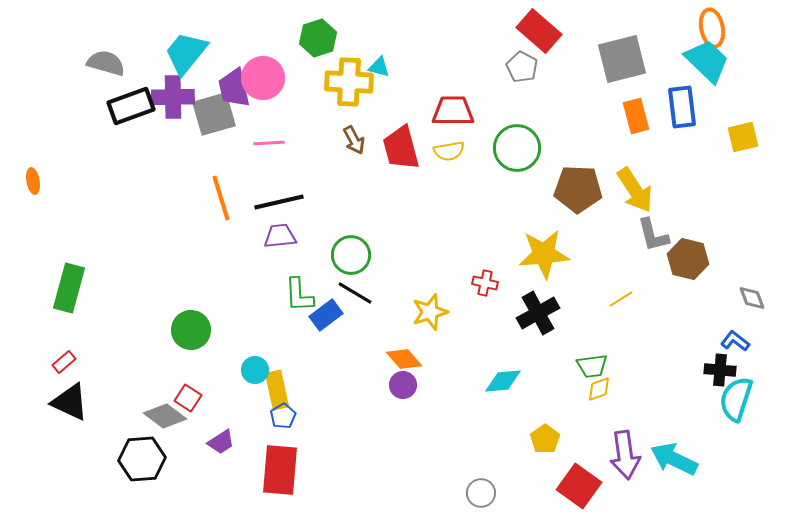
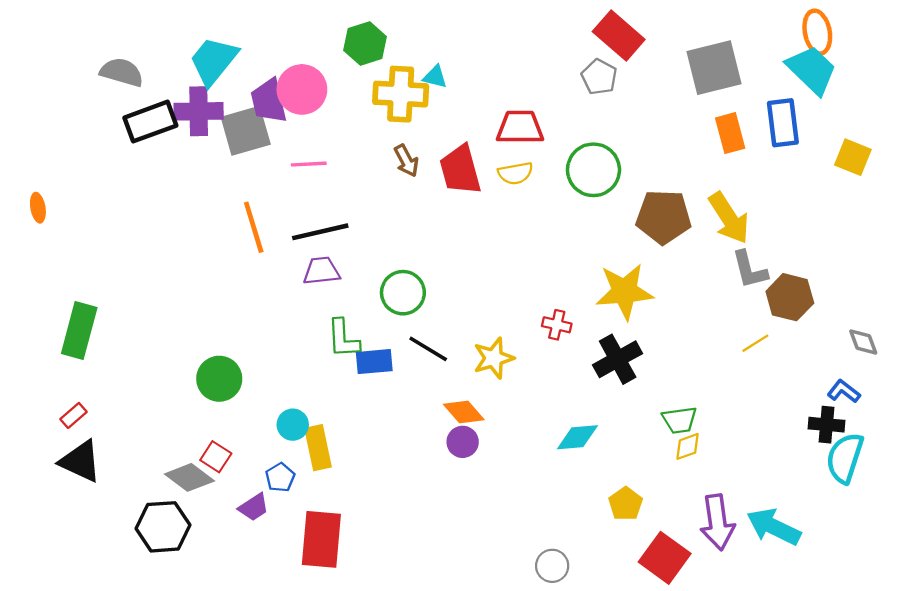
yellow square: (743, 137) -> (853, 157), turned 36
black line: (355, 293) -> (428, 349), moved
yellow line: (621, 299) -> (755, 343), moved
blue rectangle: (326, 315) -> (374, 362), turned 32
blue pentagon: (283, 416) -> (280, 477), moved

